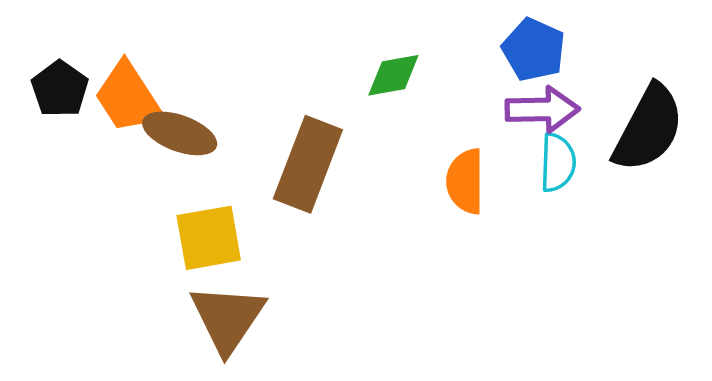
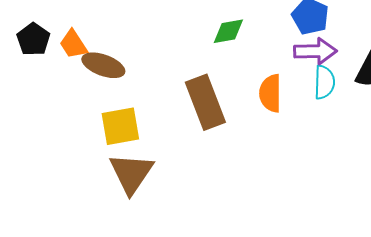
orange trapezoid: (128, 98) -> (73, 44), size x0.7
brown rectangle: (308, 164) -> (205, 102), moved, turned -42

